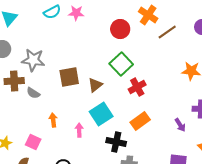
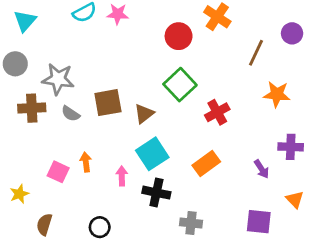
brown line: (167, 32) -> (256, 53), moved, turned -30
red cross: (137, 87) -> (217, 112), moved
gray semicircle: (33, 93) -> (71, 114), moved
pink square: (33, 142) -> (58, 172), moved
black cross: (116, 142) -> (156, 193), moved

